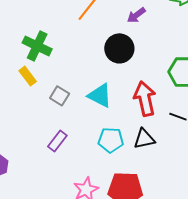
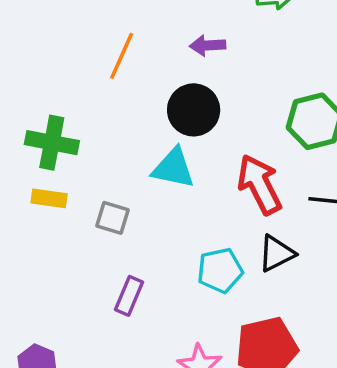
purple arrow: (136, 15) -> (208, 45), turned 48
yellow rectangle: (28, 76) -> (49, 198), turned -30
cyan triangle: (100, 96) -> (173, 168), moved

